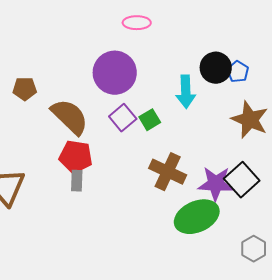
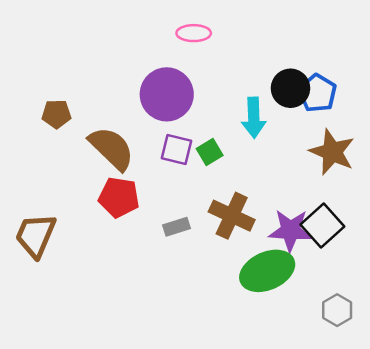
blue pentagon: (238, 72) -> (317, 93), size x1.4
purple square: (123, 118) -> (177, 150), turned -36
gray rectangle: (77, 181) -> (177, 227), moved, turned 70

